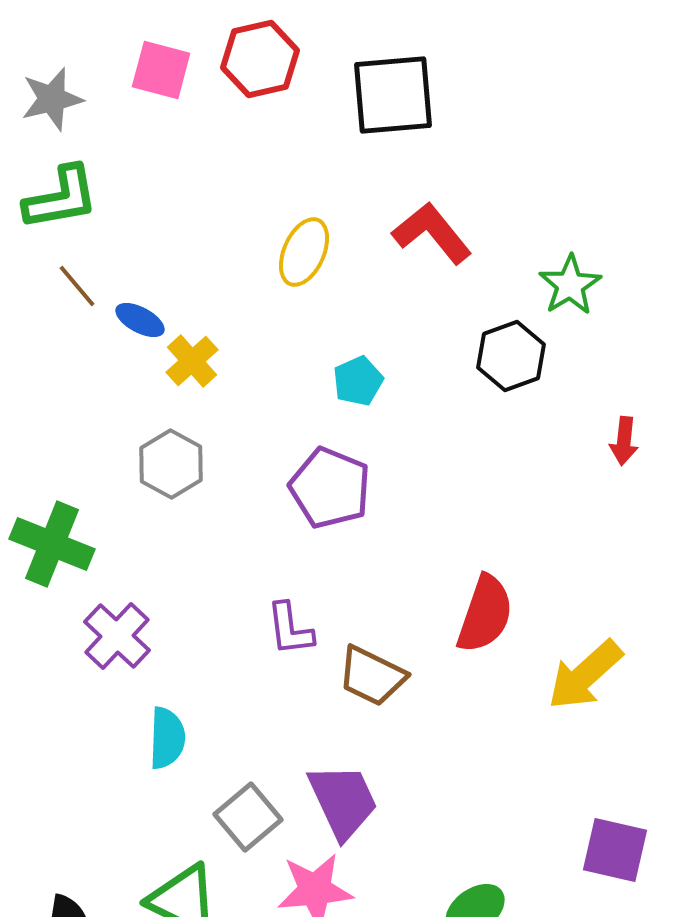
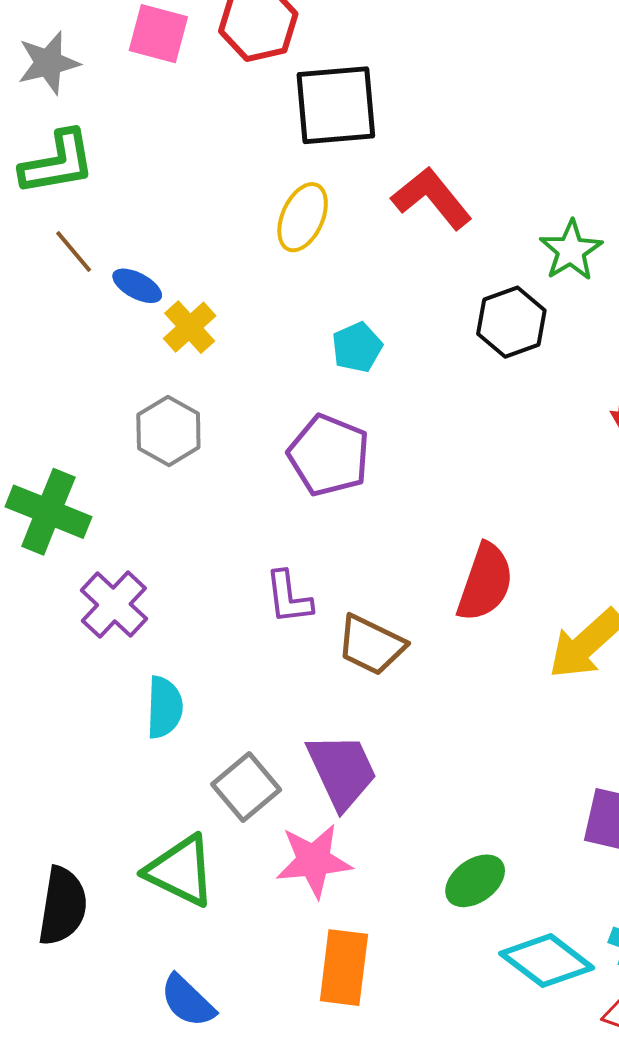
black square: (393, 95) -> (336, 105), moved

